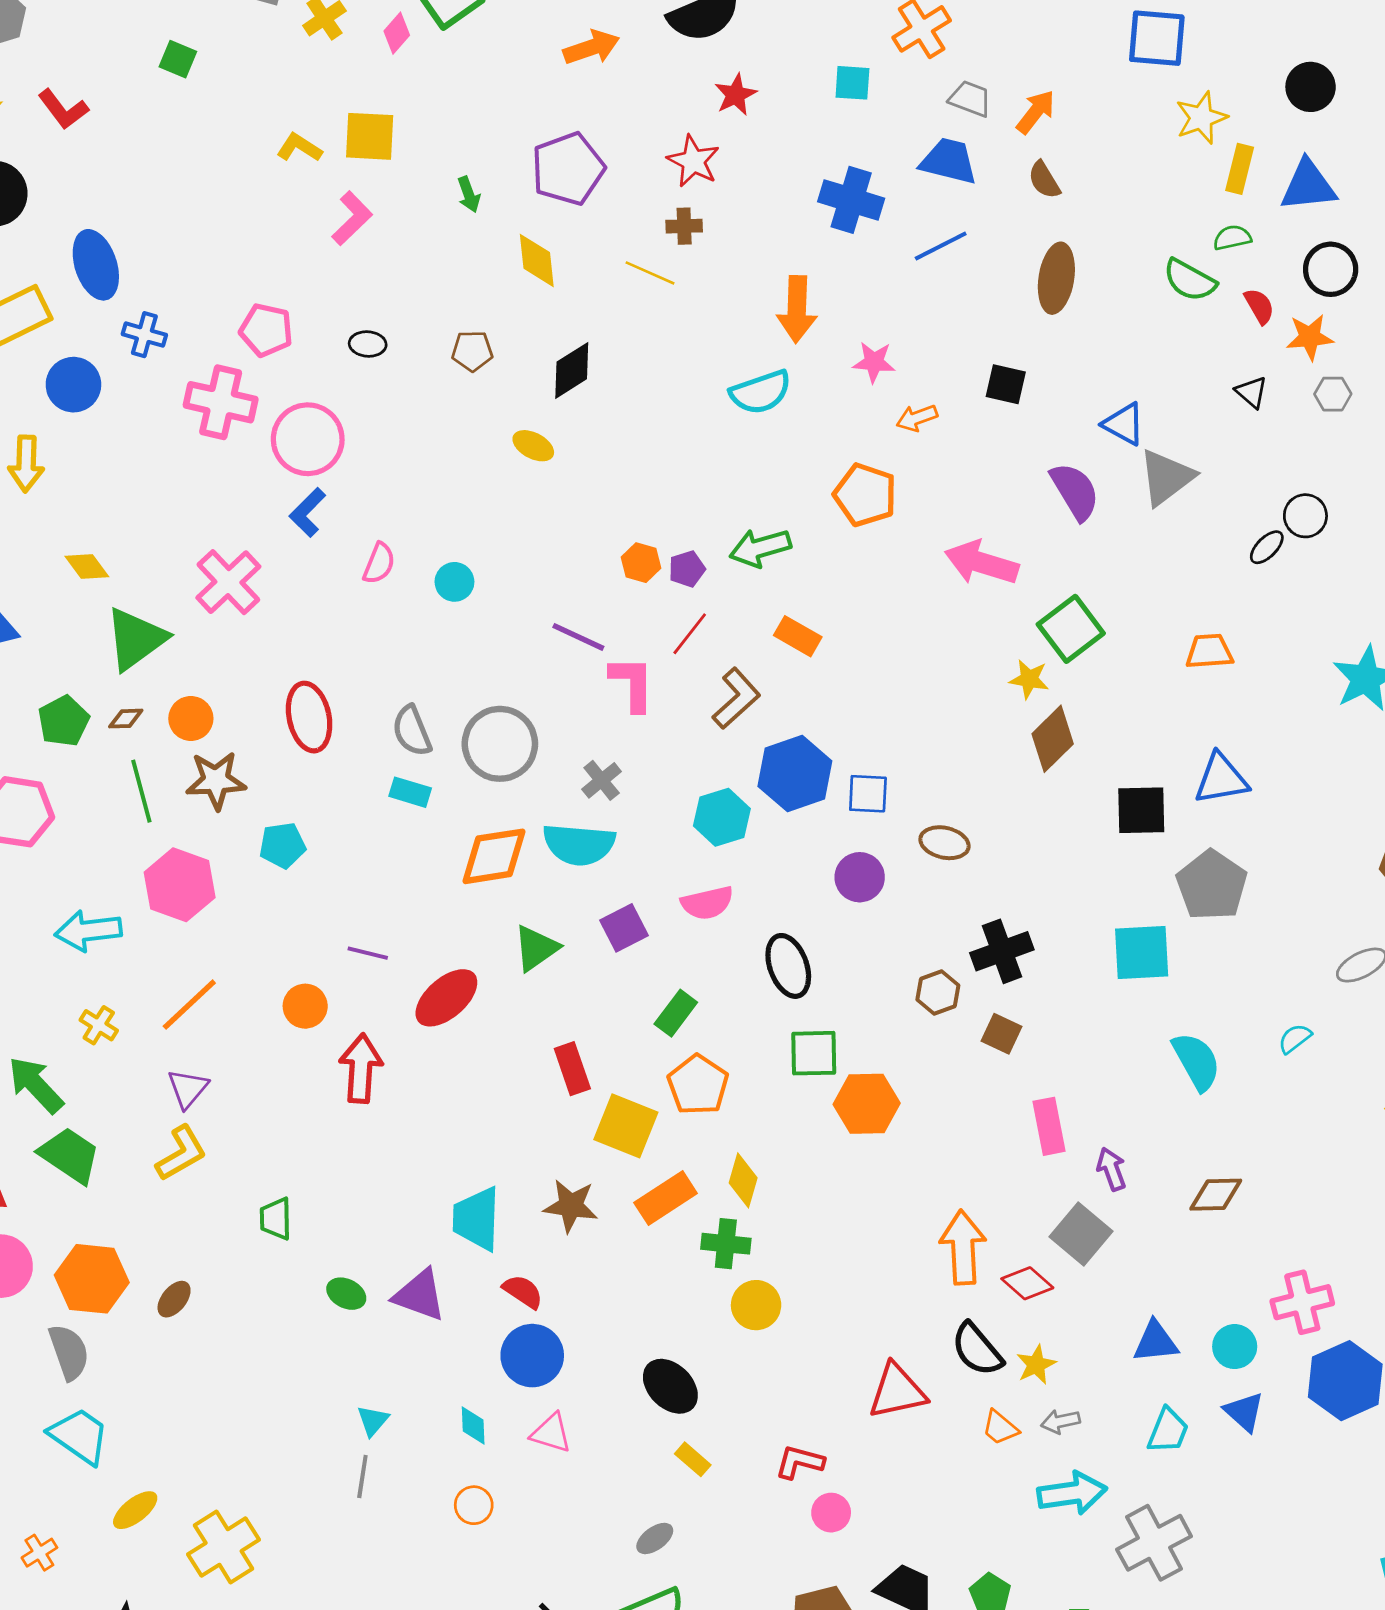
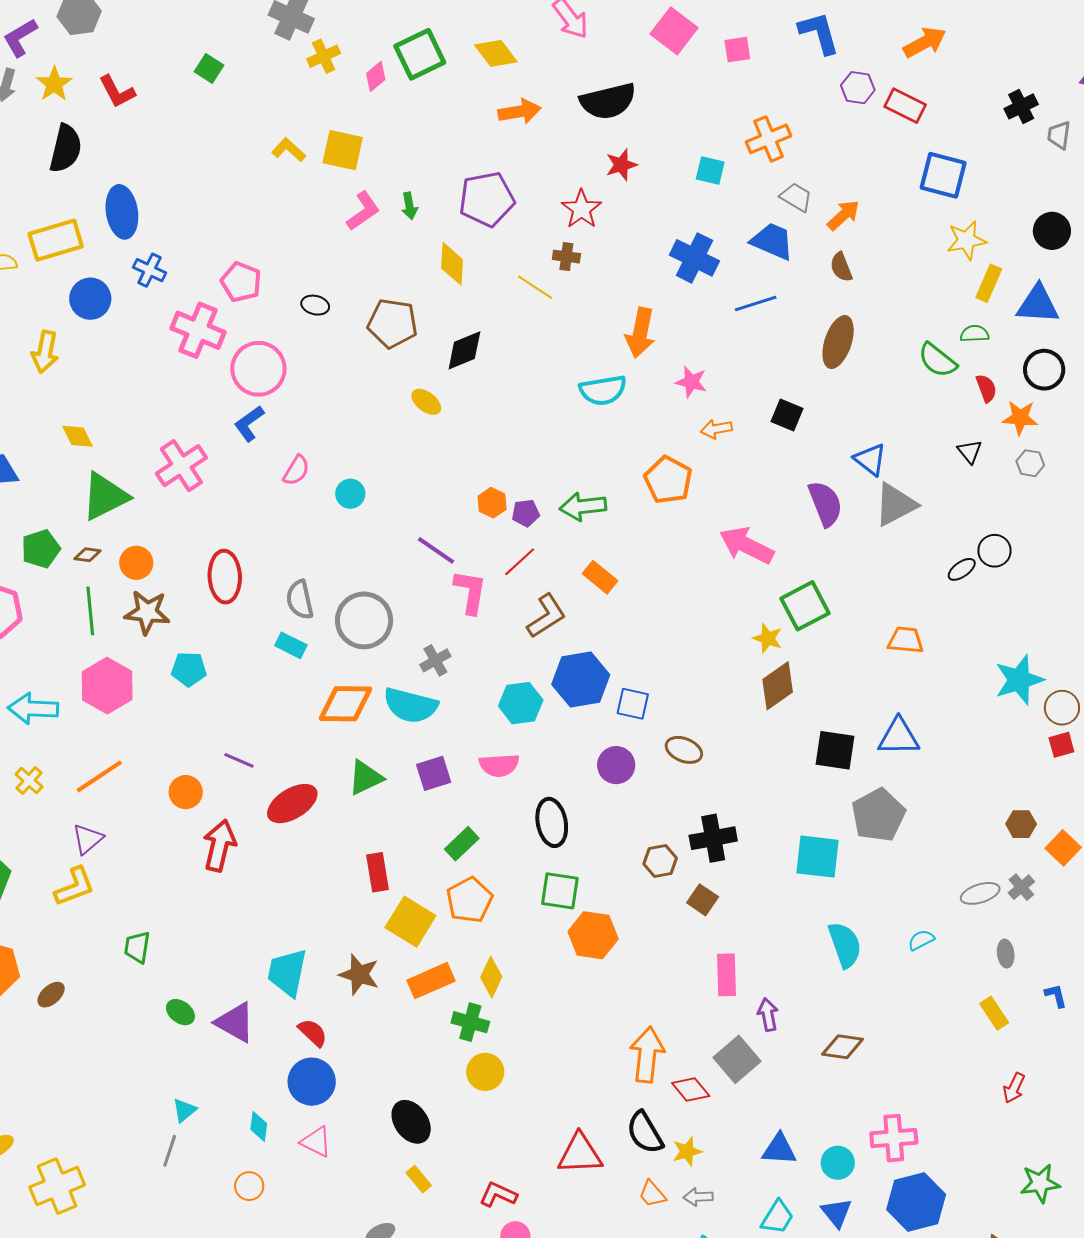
pink L-shape: (352, 218) -> (363, 211), moved
brown pentagon: (472, 351) -> (392, 323), size x1.6

